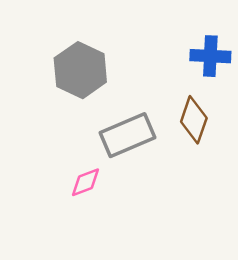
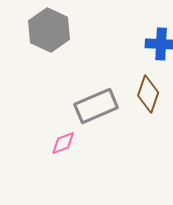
gray hexagon: (80, 70) -> (49, 30), moved

